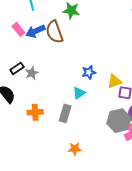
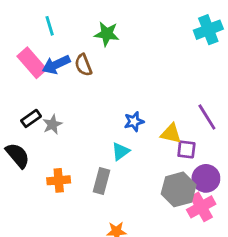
pink rectangle: (18, 29) -> (32, 63), size x1.5
brown semicircle: (54, 32) -> (83, 65), size x0.7
yellow triangle: (114, 81) -> (171, 134), turned 35

